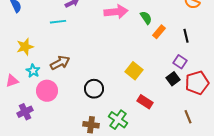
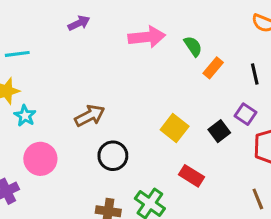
cyan line: (58, 22) -> (17, 54), moved
brown arrow: (60, 63) -> (90, 116), moved
cyan star: (33, 71) -> (25, 116), moved
black square: (173, 79) -> (219, 131), moved

